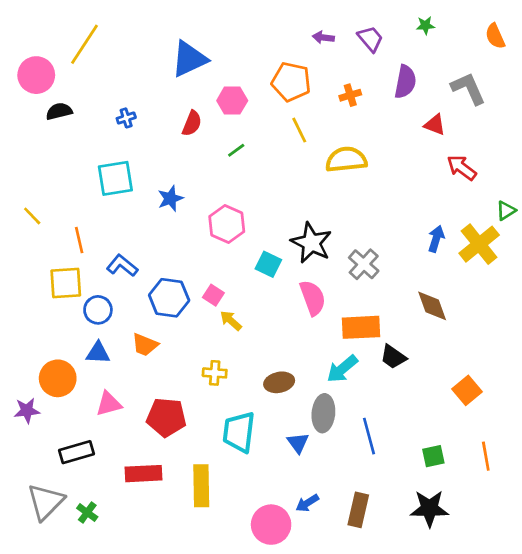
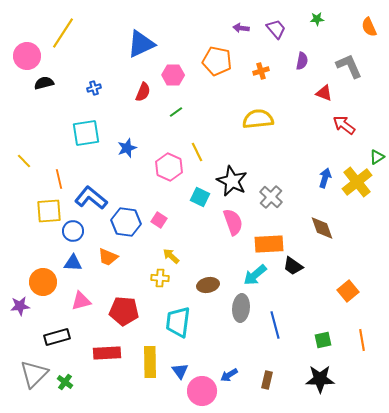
purple semicircle: (405, 82) -> (302, 61), size x0.7
yellow line: (299, 130) -> (197, 152), moved
blue L-shape: (122, 266) -> (91, 198), size x1.4
yellow arrow: (231, 321) -> (171, 256), moved
blue triangle: (298, 443) -> (180, 371), moved
brown rectangle: (358, 510) -> (267, 380), size x0.7

